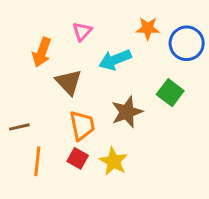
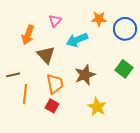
green square: (170, 93) -> (124, 69), moved
brown line: (19, 127) -> (13, 75), moved
orange line: (37, 161) -> (25, 94), moved
yellow star: (113, 161) -> (97, 107), moved

